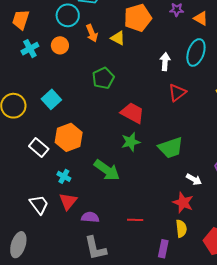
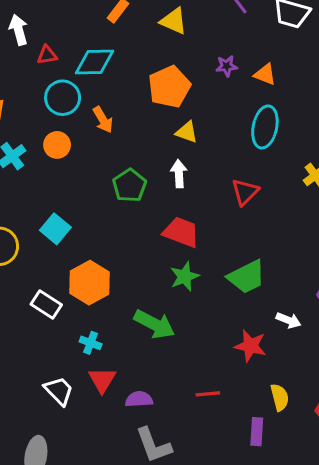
yellow triangle: (118, 38) -> (187, 132), moved
white arrow: (165, 62) -> (179, 174), moved
red star: (183, 203) -> (250, 346), moved

